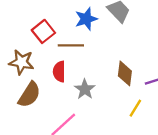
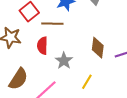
brown semicircle: (29, 95) -> (18, 79), moved
yellow line: (135, 108) -> (87, 82), moved

